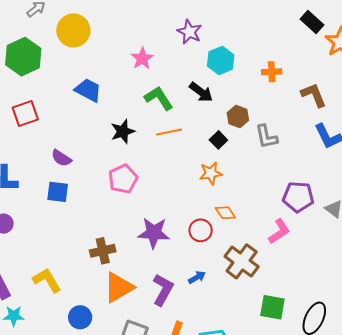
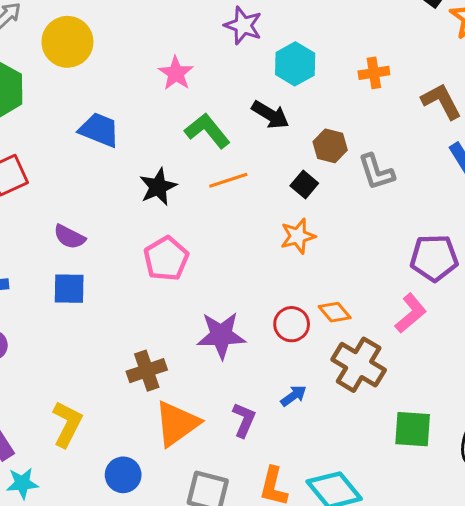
orange diamond: (225, 213) -> (335, 312), moved
yellow L-shape: (47, 280) -> (67, 424), turned 64
purple L-shape: (163, 290) -> (244, 420), size x0.7

